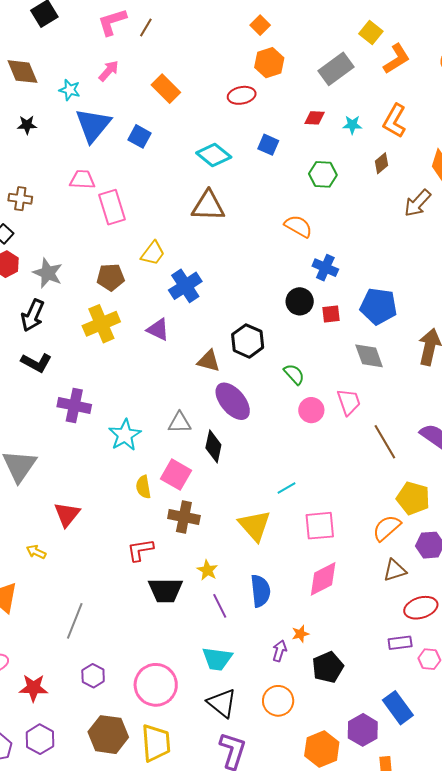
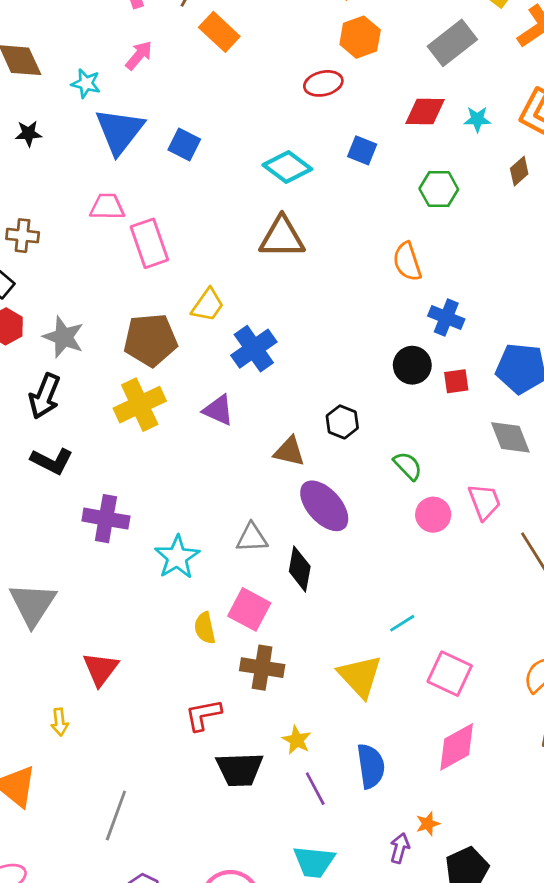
orange rectangle: (166, 89) -> (219, 32), moved
red diamond: (315, 118) -> (425, 111), size x1.4
orange semicircle: (298, 226) -> (407, 262), turned -136
brown pentagon: (111, 277) -> (150, 340), size x1.4
black hexagon: (248, 341) -> (342, 422), size x0.7
pink square: (320, 526) -> (450, 674), turned 32
yellow arrow: (36, 552) -> (60, 722), turned -120

